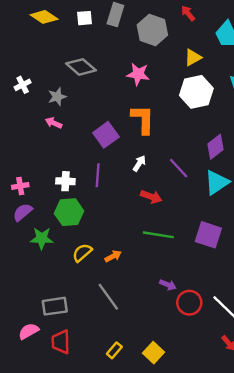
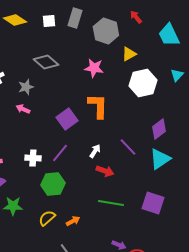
yellow triangle: (193, 57) -> (129, 54), moved
white arrow: (139, 163) -> (95, 151), moved
purple line: (98, 175) -> (60, 153), turned 36
green hexagon: (69, 212) -> (53, 184), moved

